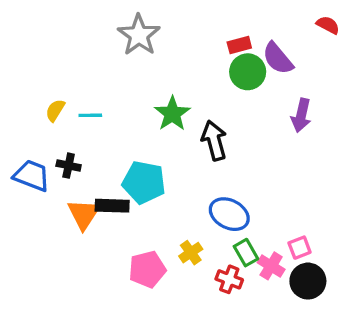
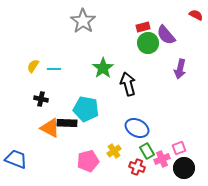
blue trapezoid: (32, 176) -> (16, 159), moved
orange triangle: (84, 214) -> (50, 128), turned -35
pink cross: (271, 266) -> (162, 159), turned 35

